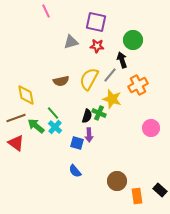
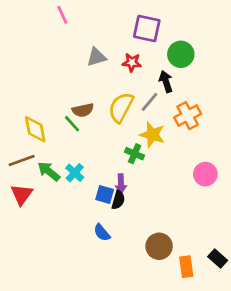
purple square: (96, 22) -> (147, 28), moved
green line: (53, 113) -> (72, 124), moved
black semicircle: (87, 116) -> (118, 200), moved
red triangle: (16, 143) -> (22, 194), turned 30

